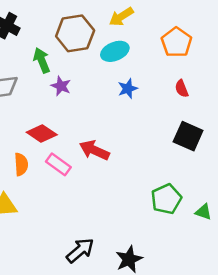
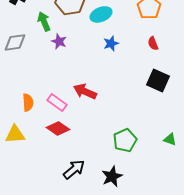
red diamond: (42, 134) -> (58, 128), moved
green pentagon: (166, 199) -> (125, 140), moved

